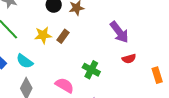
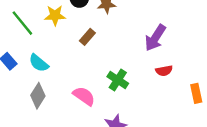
purple arrow: (119, 32) -> (155, 38), turned 65
yellow star: (43, 35) -> (55, 15), moved

